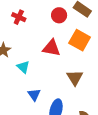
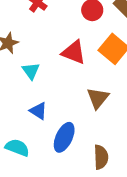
blue triangle: (34, 95) -> (38, 111), turned -32

